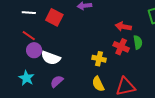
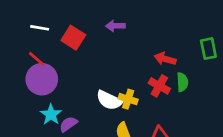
purple circle: (34, 50) -> (42, 79), size x1.5
white semicircle: (51, 58) -> (109, 100), moved
cyan star: (26, 78) -> (51, 114), moved

